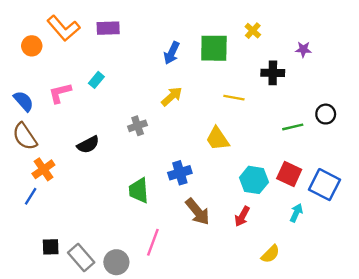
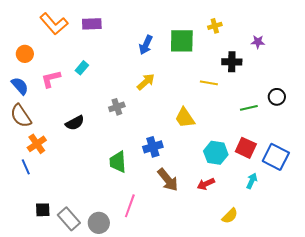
yellow cross: (253, 31) -> (215, 26), turned 32
orange circle: (32, 46) -> (25, 54), moved
yellow line: (234, 98) -> (209, 83), moved
blue line: (31, 196) -> (26, 167), turned -56
red arrow: (242, 216) -> (206, 184), turned 36

